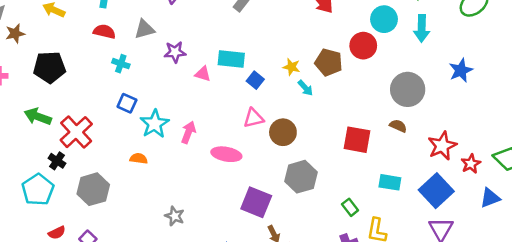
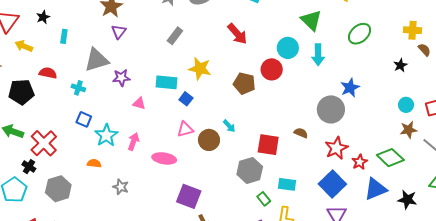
gray triangle: (144, 29) -> (97, 60), size x1.5
red semicircle: (104, 32) -> (48, 73), moved
yellow star: (291, 67) -> (200, 69), moved, size x1.6
pink triangle: (203, 74) -> (139, 103), moved
cyan arrow: (305, 88) -> (229, 126), moved
gray circle: (408, 89) -> (331, 109), moved
gray hexagon: (301, 177) -> (250, 171), moved
cyan rectangle: (390, 182) -> (287, 184), moved
blue triangle: (490, 198) -> (376, 189), size x1.4
gray star: (175, 216) -> (121, 187), moved

